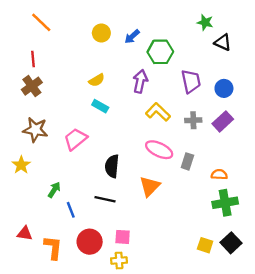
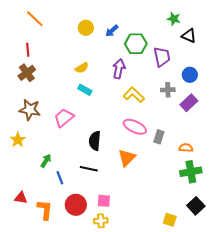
purple trapezoid: (191, 81) -> (162, 57), moved
gray cross: (193, 120) -> (168, 90), moved
yellow square: (205, 245) -> (170, 220), moved

